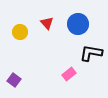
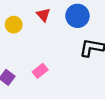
pink rectangle: (69, 74) -> (40, 71), moved

